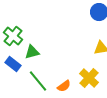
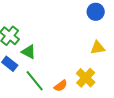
green triangle: (32, 52) -> (29, 52), turned 42

